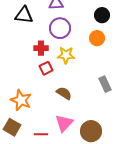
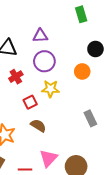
black circle: (102, 15) -> (95, 49), moved
red cross: (41, 48) -> (16, 77), moved, turned -32
brown semicircle: (64, 93) -> (38, 126), moved

